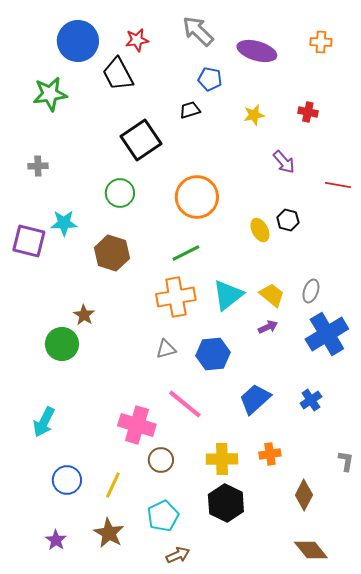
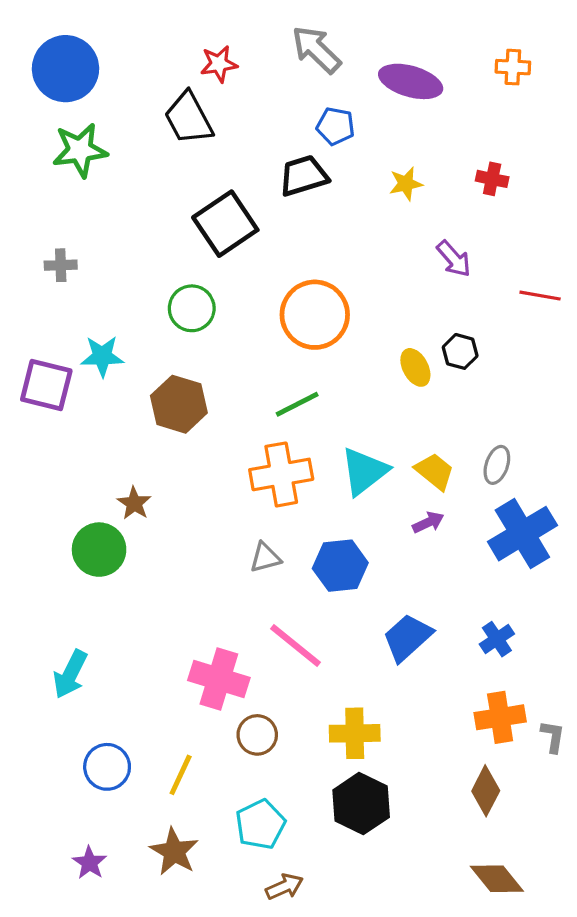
blue circle: (78, 41) -> (66, 69), moved
black trapezoid: (190, 110) -> (304, 176), size x1.5
orange cross: (270, 454) -> (500, 717), moved, size x1.4

